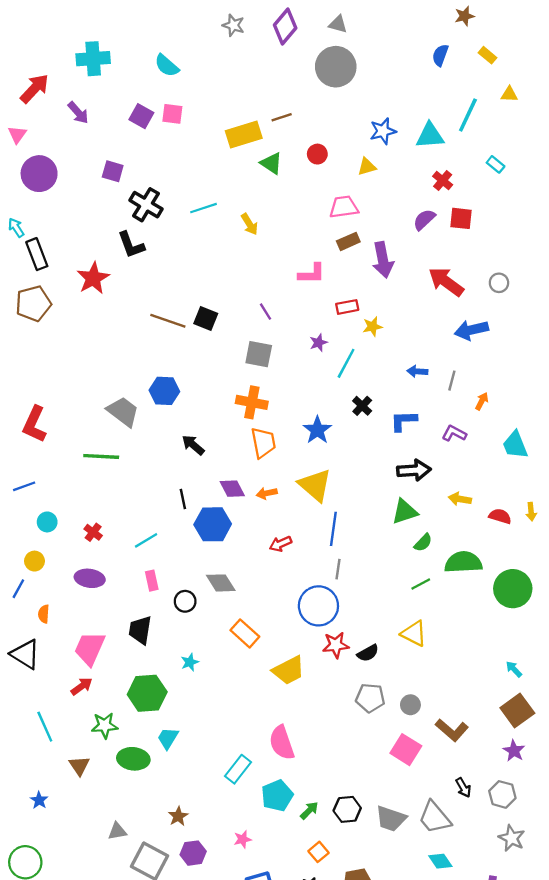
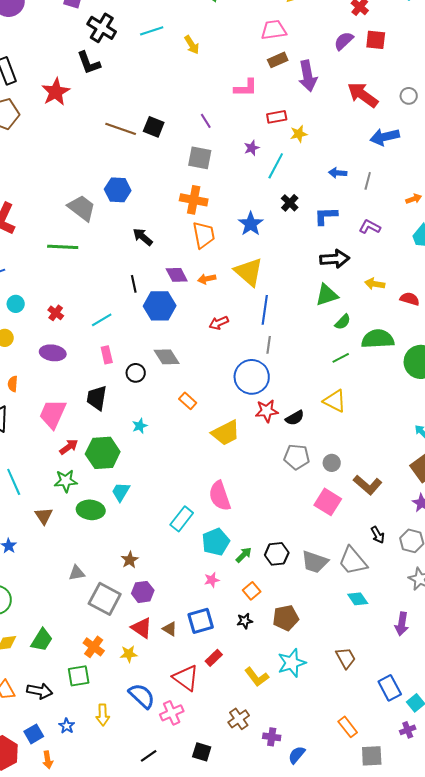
orange arrow: (482, 401) -> (414, 199), moved, turned 42
orange rectangle: (245, 633) -> (188, 401), size x0.7
red arrow: (82, 686) -> (69, 447), moved
pink star: (243, 839) -> (212, 580), moved

